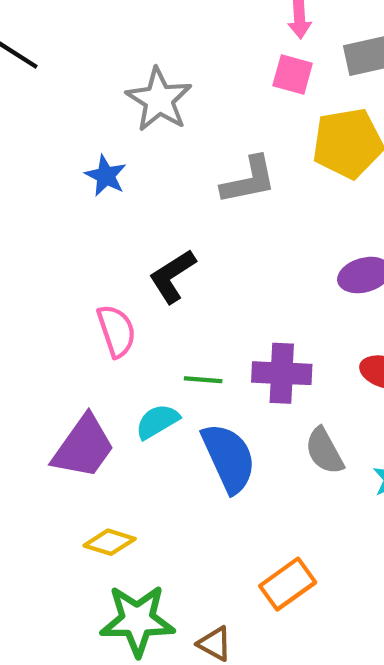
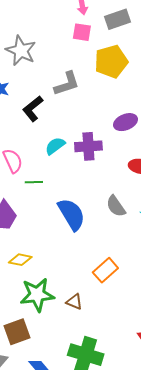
black L-shape: (172, 276) -> (33, 109), moved
purple cross: (282, 373) -> (88, 146), moved
green line: (203, 380) -> (34, 182), moved
cyan semicircle: (157, 421) -> (55, 146), moved

